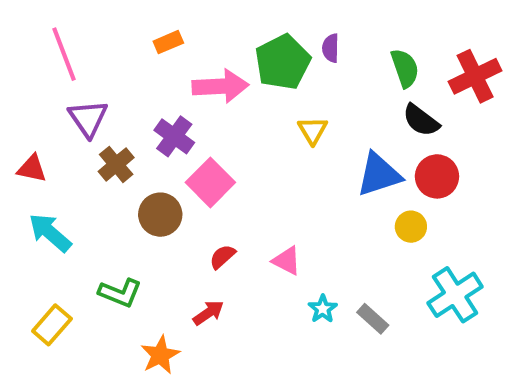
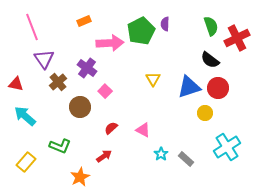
green semicircle: (405, 68) -> (211, 26), moved
yellow triangle: (313, 130) -> (153, 79), moved
pink square: (210, 182) -> (105, 91), size x0.6

